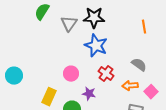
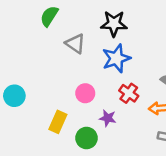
gray triangle: (69, 24) -> (75, 44), moved, turned -30
blue star: (96, 46) -> (116, 58), turned 30

